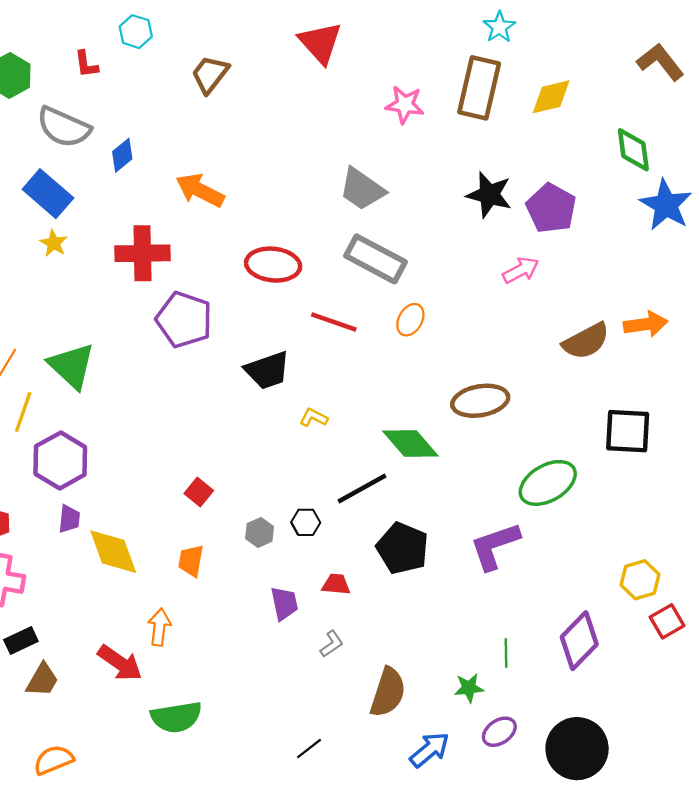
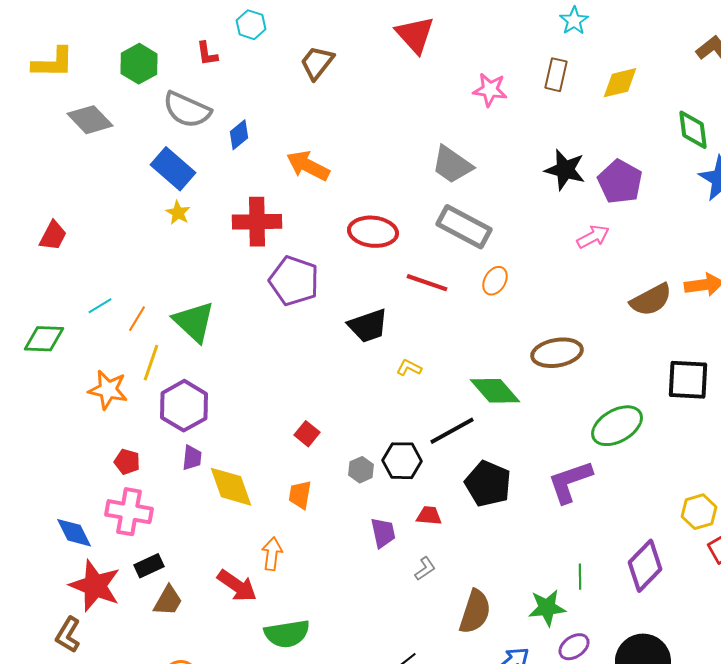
brown rectangle: (479, 88) -> (556, 75), size x0.6
black hexagon: (306, 522) -> (402, 461), size x1.5
green star: (469, 688) -> (547, 608), size x1.4

